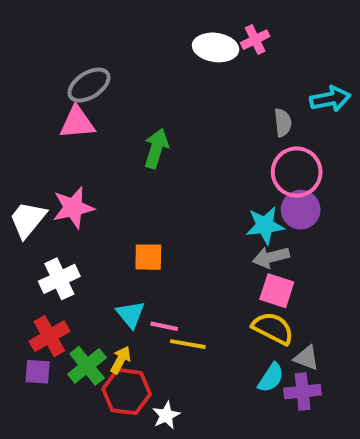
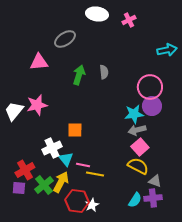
white ellipse: (216, 47) -> (97, 14), moved
gray ellipse: (89, 85) -> (65, 39), moved
gray semicircle: (283, 123) -> (104, 72), moved
white cross: (59, 279) -> (52, 148), moved
pink square: (277, 291) -> (140, 147), turned 30
yellow arrow: (121, 360) -> (61, 182), size x1.5
cyan semicircle: (271, 378) -> (135, 200), moved
red hexagon: (127, 392) -> (77, 201), moved
white star: (166, 415) -> (92, 205), moved

